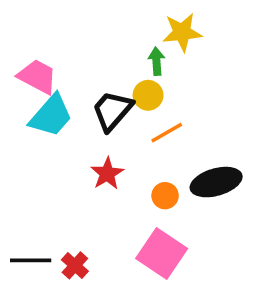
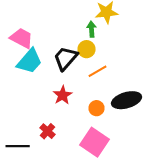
red cross: (75, 265) -> (48, 131), moved

